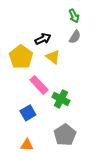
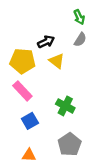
yellow pentagon: (21, 57) -> (22, 61), turned -30
pink rectangle: (39, 85) -> (22, 91), moved

